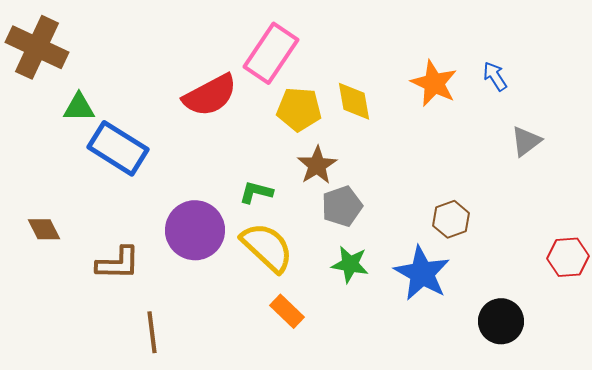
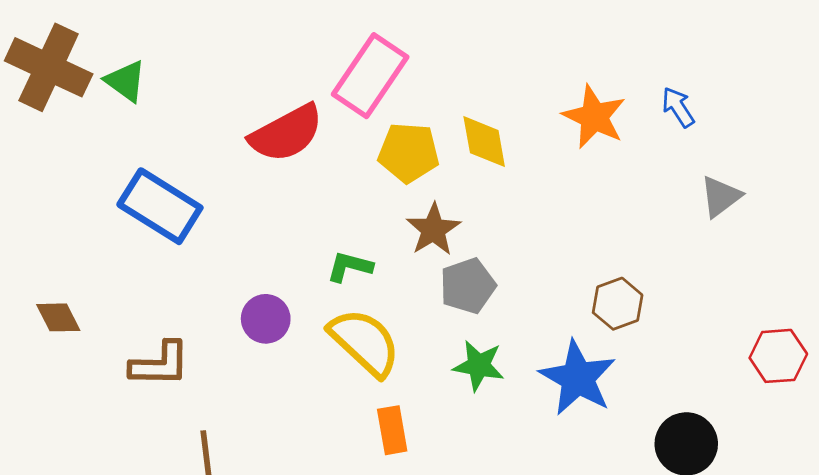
green triangle: (79, 107) -> (126, 81), moved, turned 36
purple circle: (195, 230) -> (266, 319), size x0.6
orange rectangle: (287, 311) -> (392, 430), turned 36

